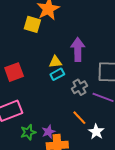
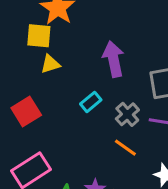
yellow triangle: (55, 62) -> (50, 64), moved
orange line: (79, 118) -> (125, 148), moved

